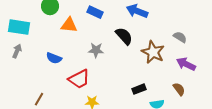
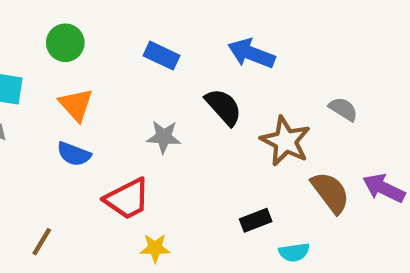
orange triangle: (69, 25) -> (76, 105), moved, turned 42
purple arrow: (186, 64) -> (384, 188), moved
brown semicircle: (179, 89) -> (330, 192), moved, size x1.5

